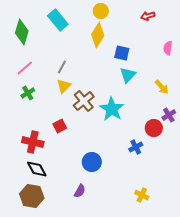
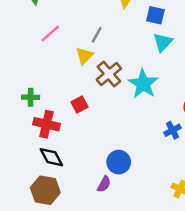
gray line: (62, 67) -> (97, 35), moved
pink line: (25, 68) -> (50, 34), moved
green cross: (28, 93) -> (31, 97), moved, turned 32
blue circle: (92, 162) -> (119, 162), moved

